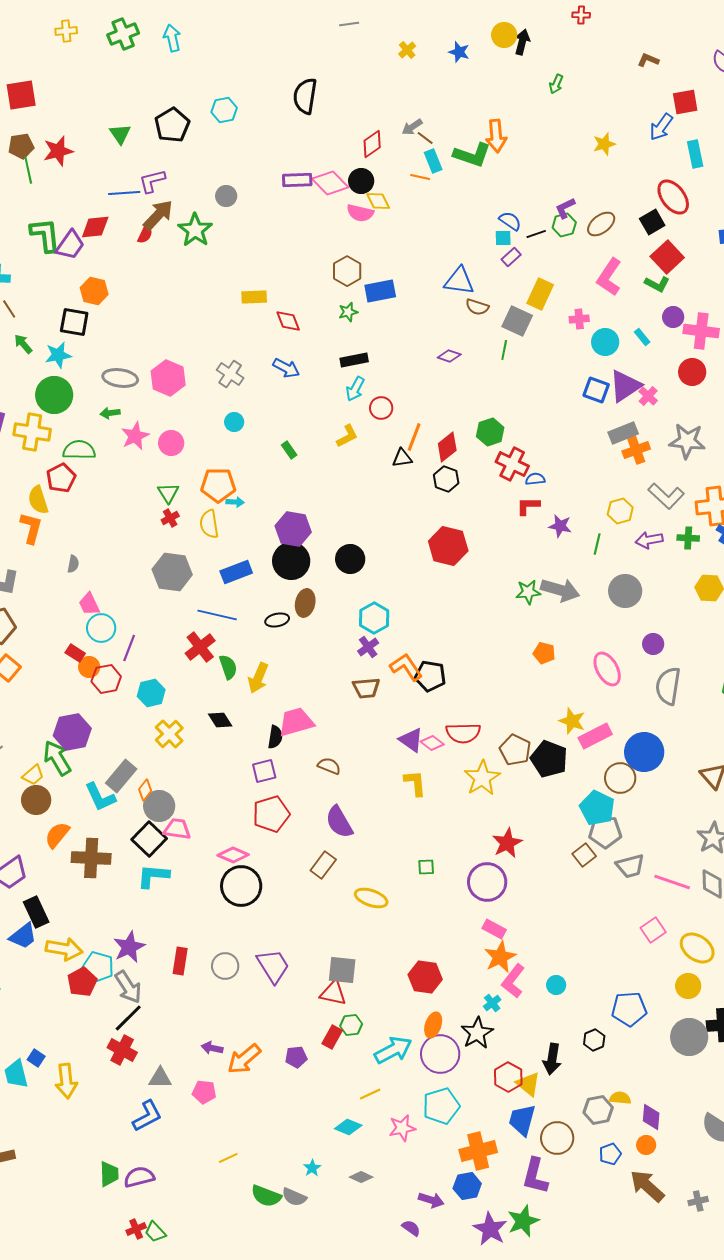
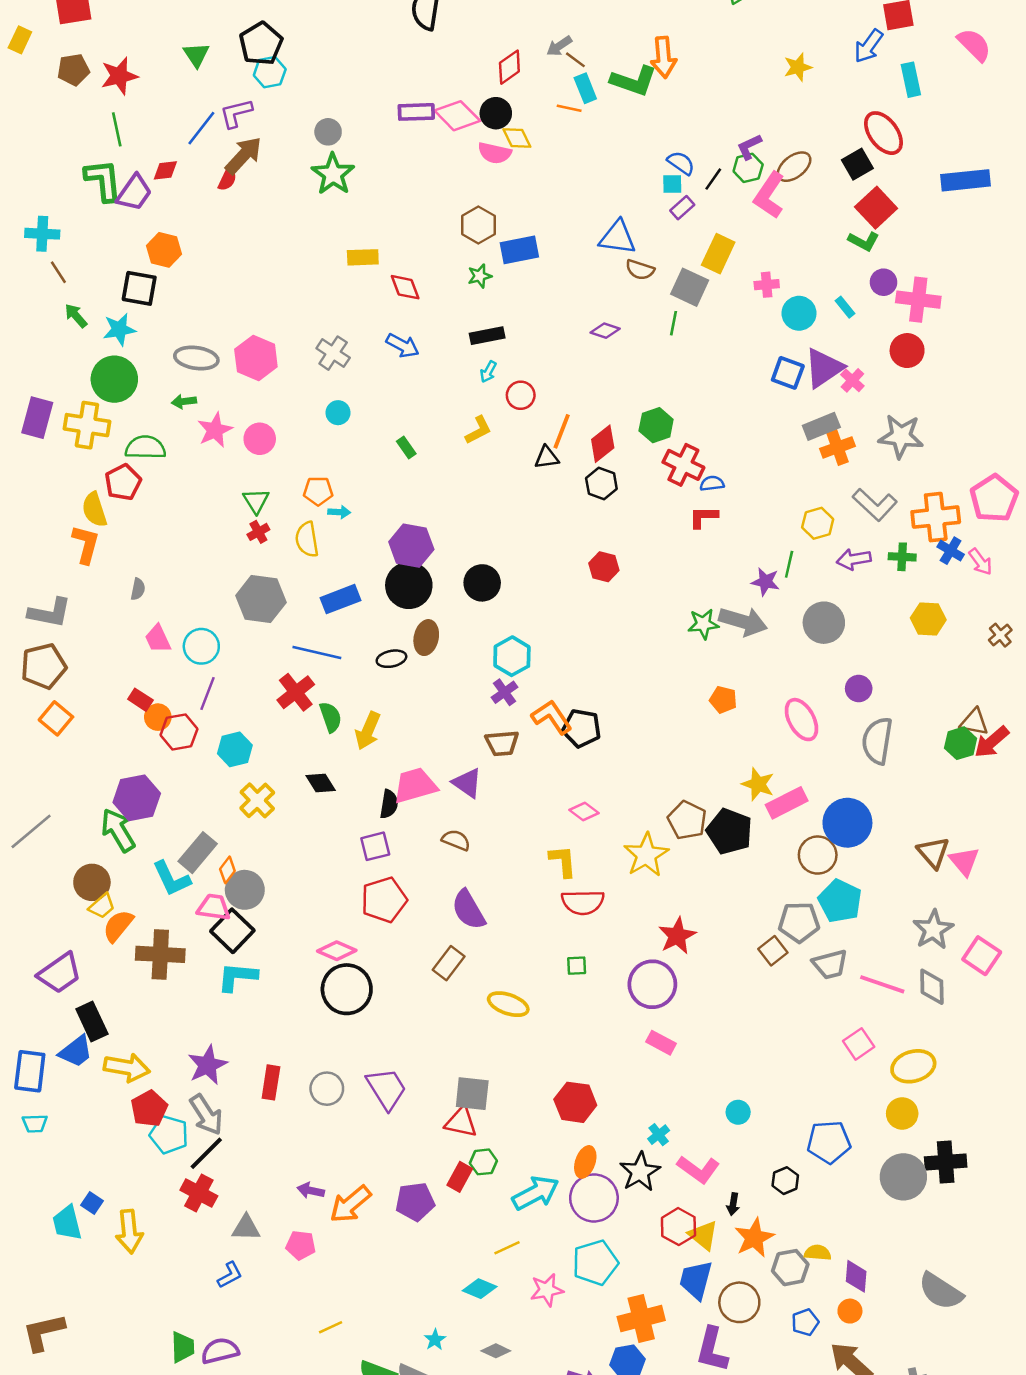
cyan hexagon: (224, 110) -> (270, 72), moved
green line: (28, 170) -> (117, 129), moved
blue line: (124, 193) -> (201, 128), turned -48
red diamond: (95, 227) -> (165, 170), size x0.7
green star: (195, 230) -> (333, 174), moved
black line: (536, 234) -> (713, 179), turned -36
pink L-shape: (609, 277) -> (769, 195), moved
cyan arrow: (355, 389) -> (488, 372), size x0.7
orange pentagon: (218, 485) -> (318, 491), size x0.7
purple star: (560, 526) -> (765, 582), moved
red hexagon: (448, 546) -> (604, 567), size x0.6
cyan circle: (101, 628) -> (201, 646), moved
red semicircle: (463, 733) -> (583, 902), moved
purple triangle: (411, 740) -> (467, 783), moved
yellow trapezoid: (33, 775) -> (102, 906), moved
cyan pentagon: (597, 808) -> (840, 901), moved
pink trapezoid: (177, 829) -> (214, 907), moved
yellow ellipse: (697, 948) -> (913, 1066), turned -52
orange star: (500, 957) -> (754, 1238), moved
cyan pentagon: (98, 967) -> (169, 1135), moved
pink L-shape: (513, 981) -> (698, 1169), moved, turned -92
purple pentagon: (296, 1057) -> (415, 1202), size x1.4
black arrow: (552, 1059) -> (733, 1204), size x0.6
blue L-shape: (147, 1116) -> (230, 1275), size x0.7

